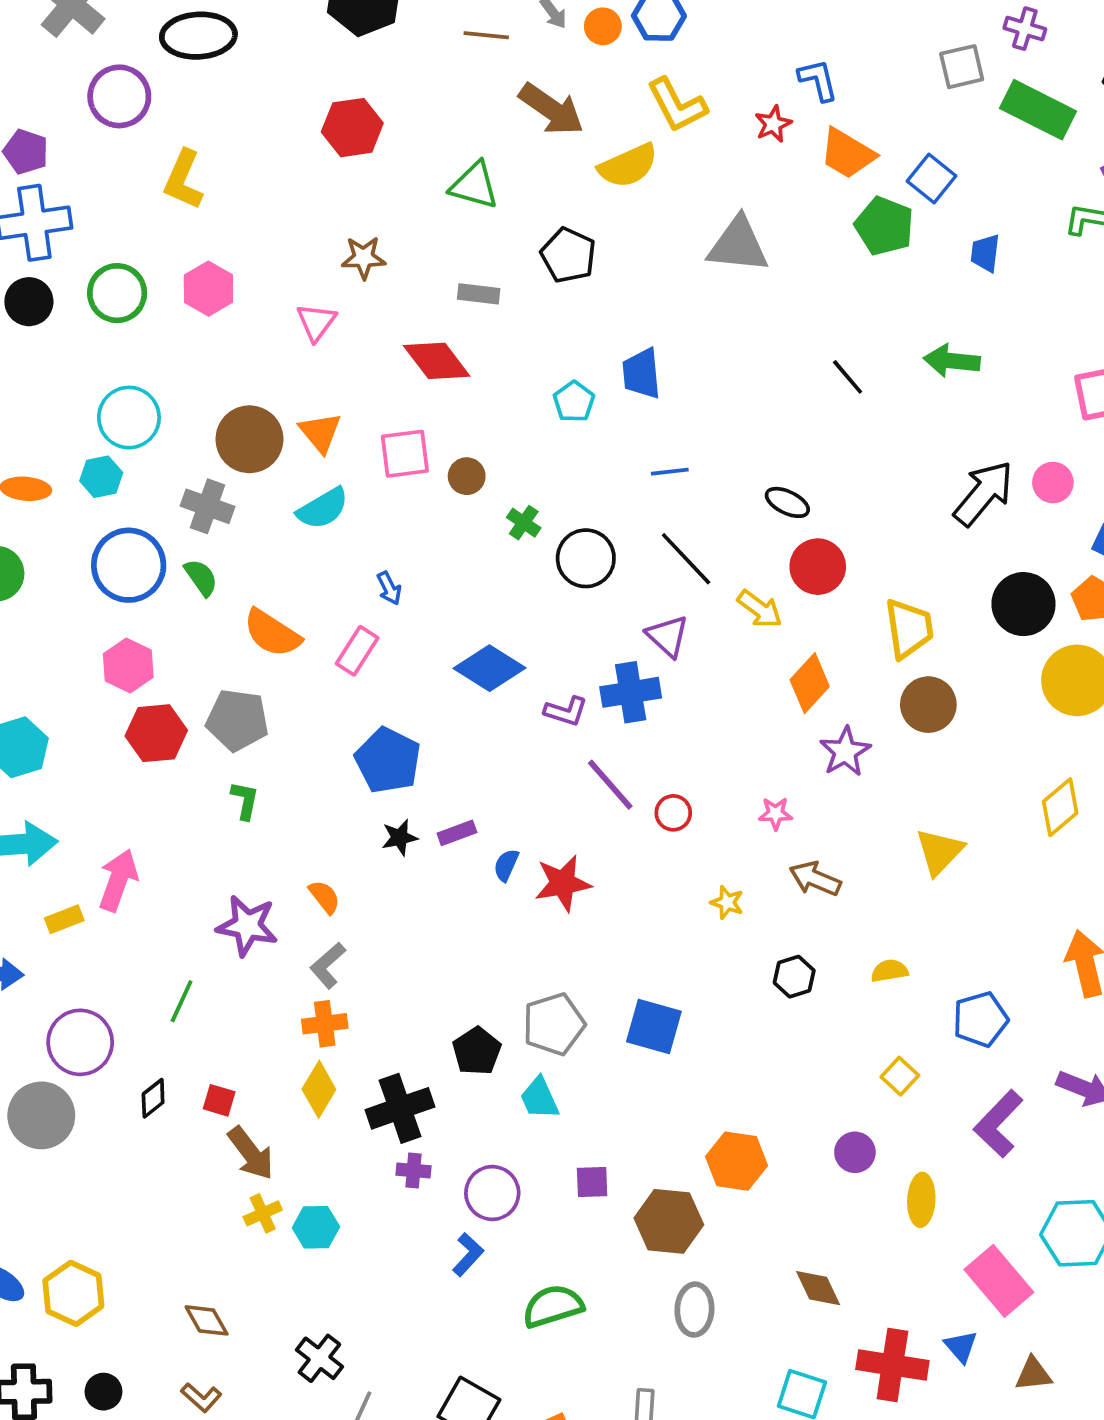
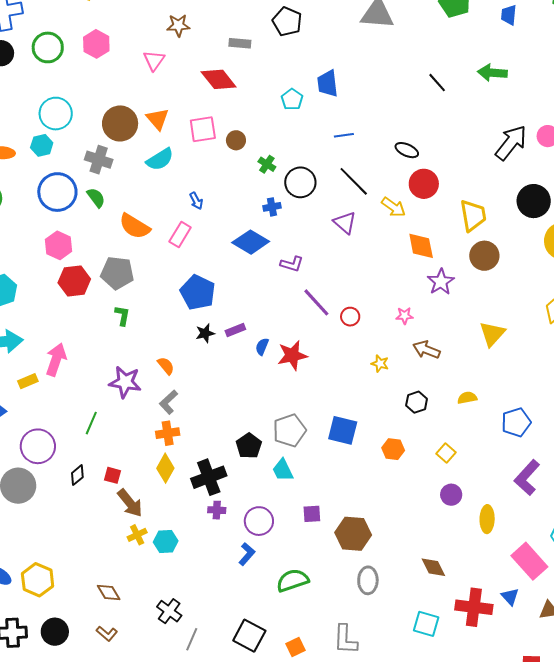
orange diamond: (810, 683) -> (421, 246), turned -52
blue cross: (631, 692) -> (272, 207), moved, size x0.6
yellow square: (900, 1076) -> (446, 453), moved
orange hexagon: (737, 1161) -> (393, 449), moved, size x0.7
black circle: (104, 1392) -> (55, 632), size x1.4

